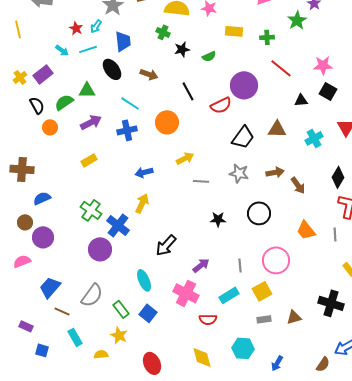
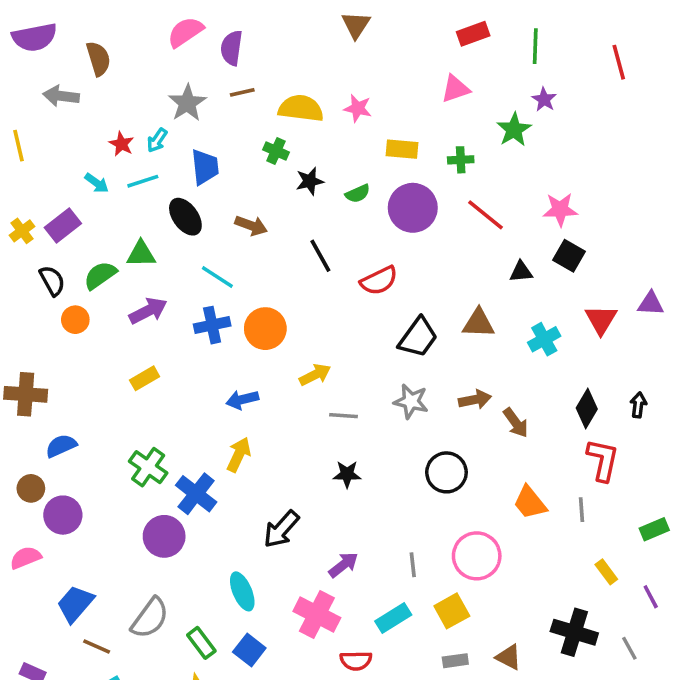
purple circle: (244, 85) -> (413, 208), moved
orange circle: (167, 122) -> (265, 329), moved
black star: (218, 219) -> (347, 474), moved
brown triangle: (294, 317) -> (509, 657), turned 42

